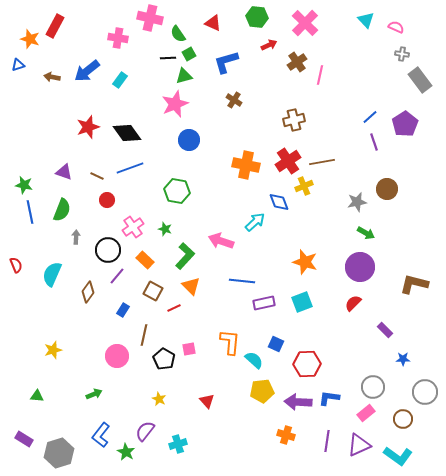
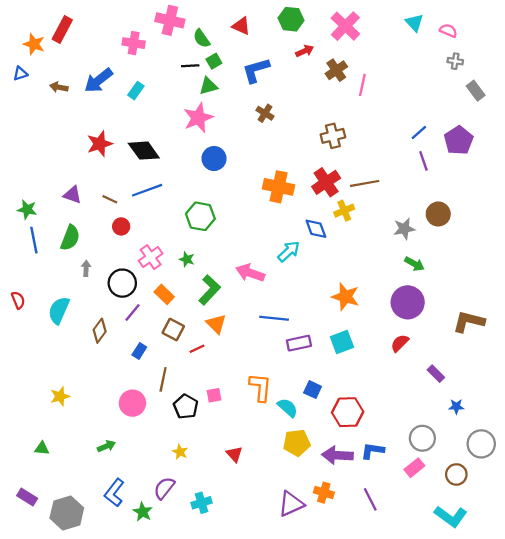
gray rectangle: (420, 80) -> (476, 91), size x0.7
purple line: (327, 441) -> (370, 499), turned -35
purple triangle: (359, 445) -> (291, 504), moved

